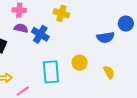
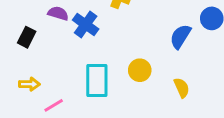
blue semicircle: (105, 37) -> (180, 36), turned 126

